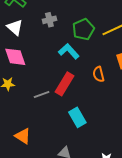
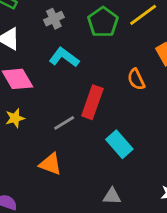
cyan L-shape: (69, 51) -> (64, 57), moved
orange triangle: (23, 136) -> (50, 164), moved

